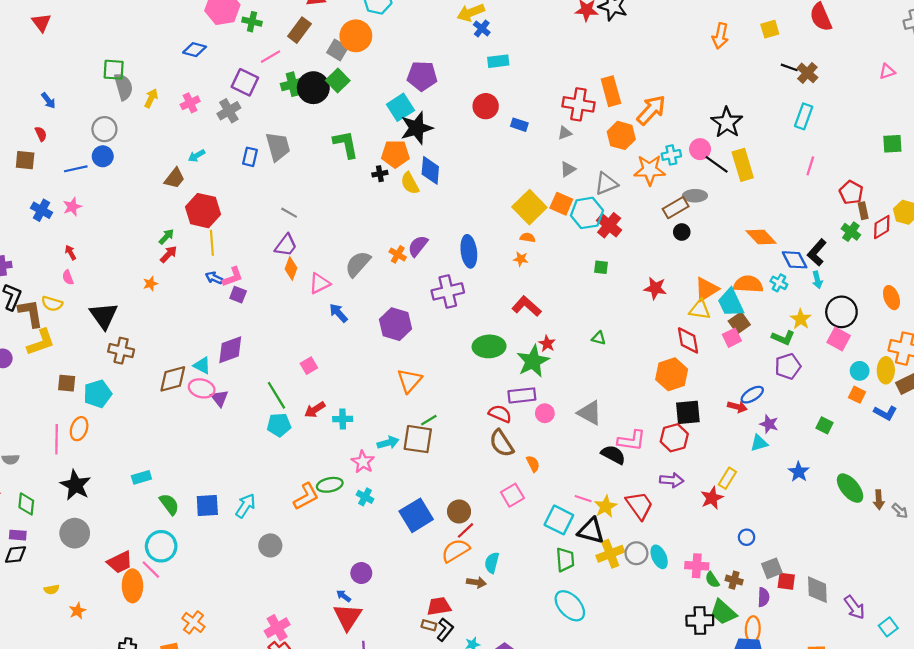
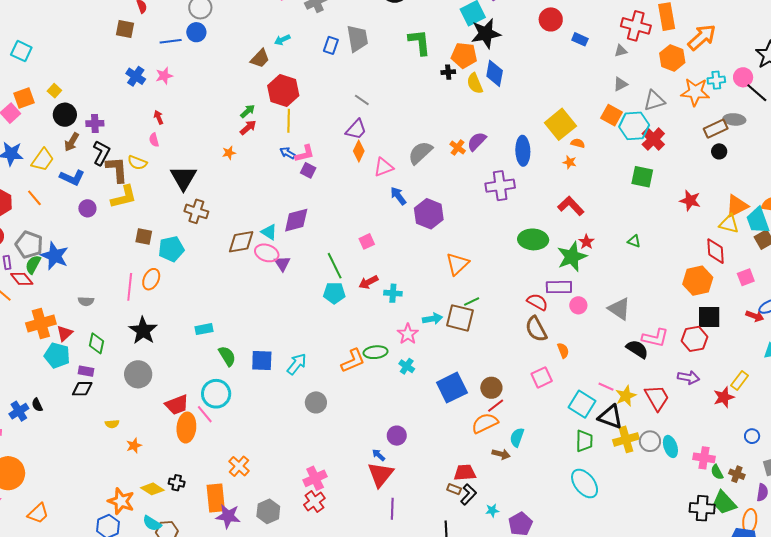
yellow square: (529, 207) -> (560, 124), moved
green square: (601, 267) -> (642, 177), size x1.6
purple hexagon: (396, 324) -> (429, 214), moved
pink square: (732, 338) -> (746, 277), moved

